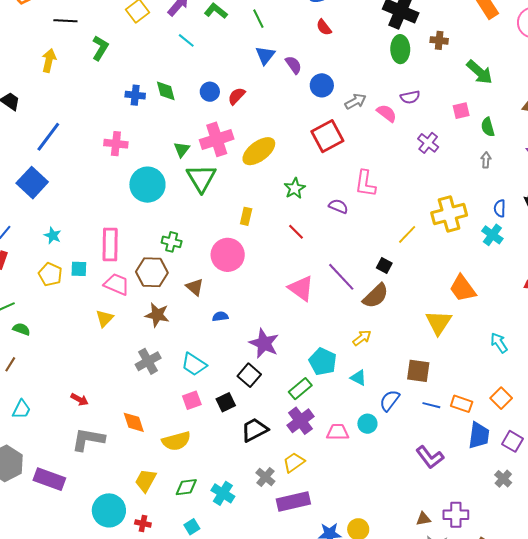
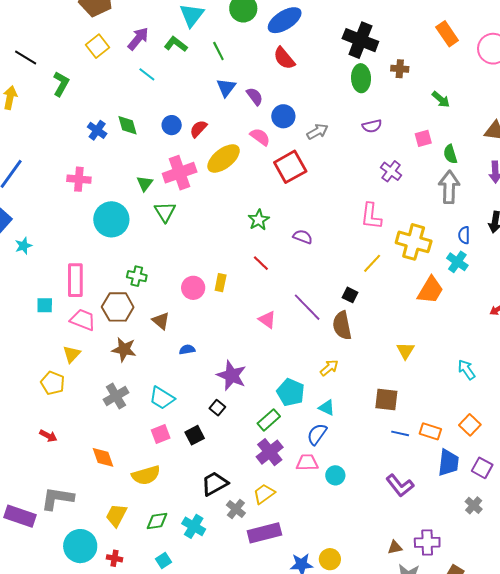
black line: (65, 21) -> (26, 58), turned 30
red semicircle: (324, 27) -> (284, 58), size x1.4
green arrow: (480, 72) -> (441, 99), size x0.7
blue cross: (135, 95) -> (97, 130), turned 30
pink semicircle: (387, 113) -> (260, 137), moved
yellow ellipse: (259, 151) -> (224, 158), moved
gray arrow: (486, 160) -> (449, 187), size x2.0
green triangle: (201, 178) -> (165, 212), size x0.7
pink L-shape: (365, 184) -> (371, 216), moved
yellow cross: (449, 214) -> (414, 242), turned 32
yellow rectangle: (246, 216) -> (221, 283), moved
cyan star: (53, 236) -> (23, 246), moved, turned 30
pink circle: (228, 255) -> (193, 288), size x0.7
yellow pentagon: (50, 274) -> (53, 383), moved
pink triangle: (301, 288) -> (267, 320), size x0.7
orange trapezoid: (463, 288) -> (430, 290), moved, turned -112
brown semicircle: (376, 296) -> (342, 325), turned 124
yellow triangle: (439, 322) -> (406, 351), size x0.7
black square: (249, 375) -> (217, 408), size x0.7
blue semicircle: (390, 401) -> (317, 434), moved
cyan circle: (367, 424) -> (335, 475), moved
black trapezoid: (255, 430) -> (215, 484), moved
gray L-shape: (88, 439) -> (57, 498), moved

